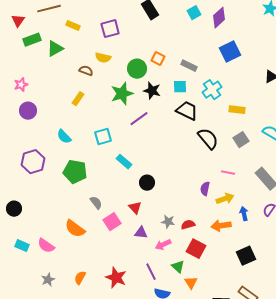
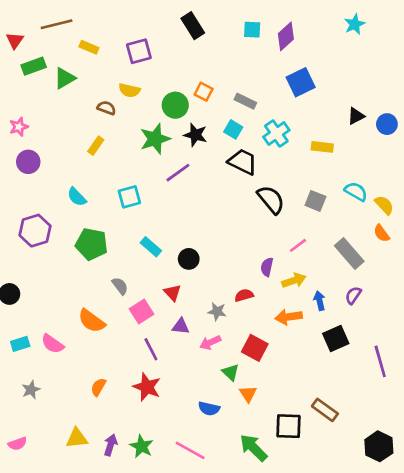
cyan square: (194, 13) -> (252, 30), turned 32
cyan square: (180, 87) -> (233, 129), turned 32
yellow rectangle: (237, 110) -> (322, 147), moved
gray square: (241, 140) -> (315, 201), turned -35
cyan rectangle: (124, 162) -> (151, 247), moved
pink line: (228, 173) -> (298, 245), turned -48
red semicircle: (188, 225) -> (244, 295), moved
cyan rectangle: (22, 246) -> (20, 344), turned -40
black square: (246, 256) -> (336, 338), moved
purple line: (151, 272) -> (151, 349), moved
gray star: (48, 280) -> (31, 390), moved

